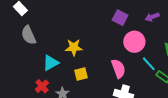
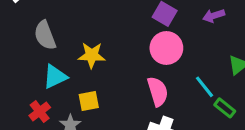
gray semicircle: (29, 35) -> (45, 35), moved
pink circle: (134, 42) -> (166, 48), moved
yellow square: (81, 74) -> (89, 101), moved

